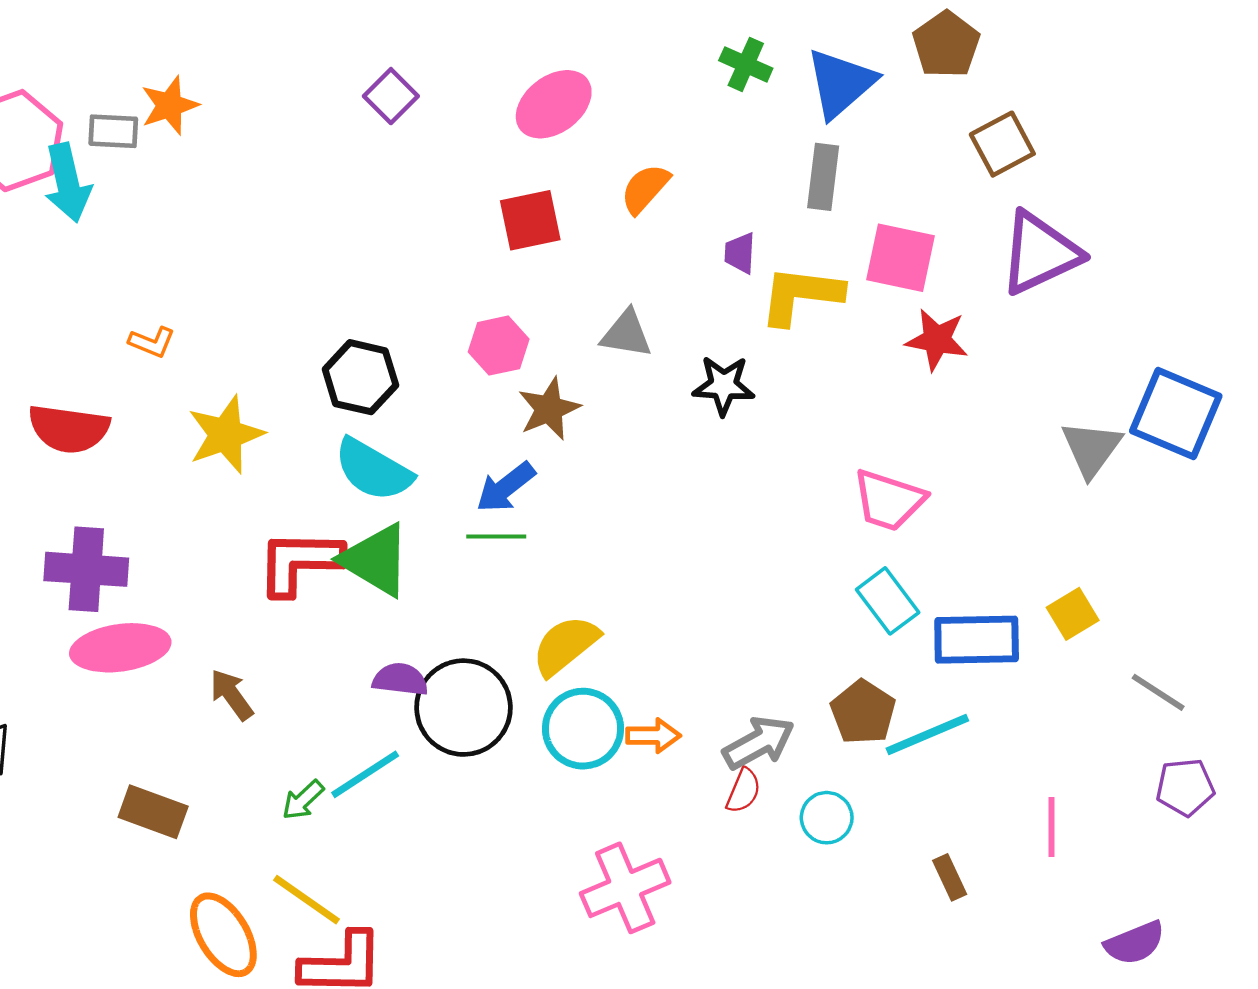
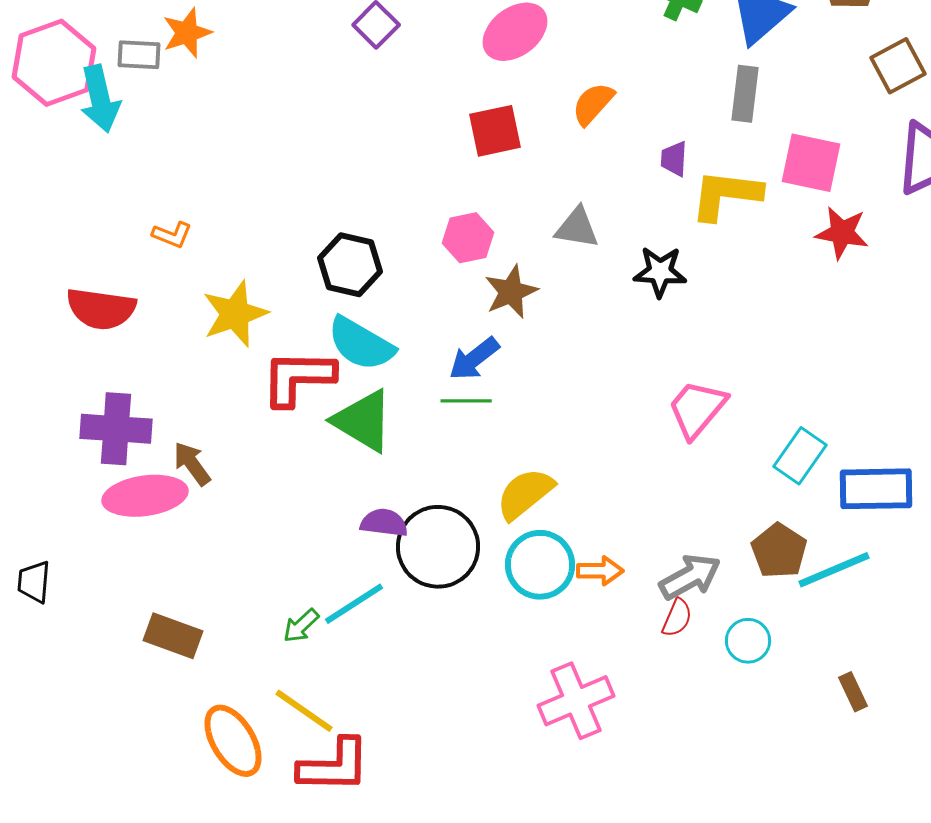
pink trapezoid: (889, 500) -> (697, 409), moved, turned 112
red L-shape: (300, 562) -> (298, 378), moved
cyan rectangle: (888, 601) -> (800, 456), turned 72
brown arrow: (232, 695) -> (192, 464), moved

